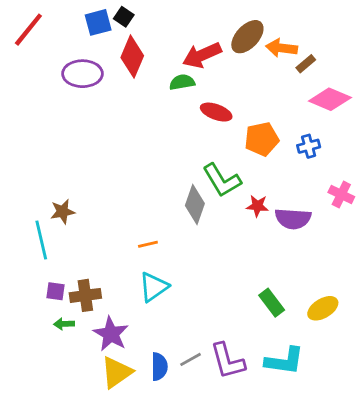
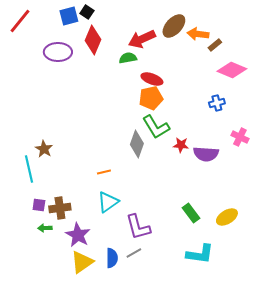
orange pentagon: (262, 139) -> (151, 98), moved
brown star: (63, 212) -> (44, 149), turned -30
purple L-shape: (228, 361) -> (138, 227), moved

